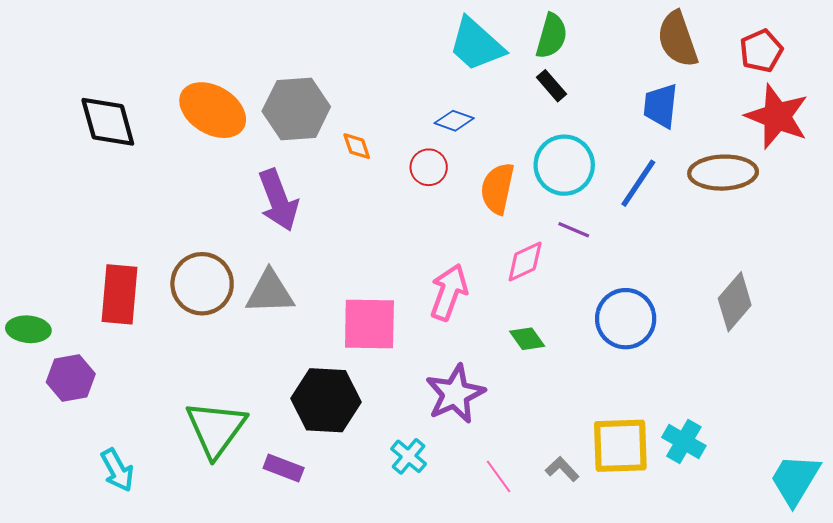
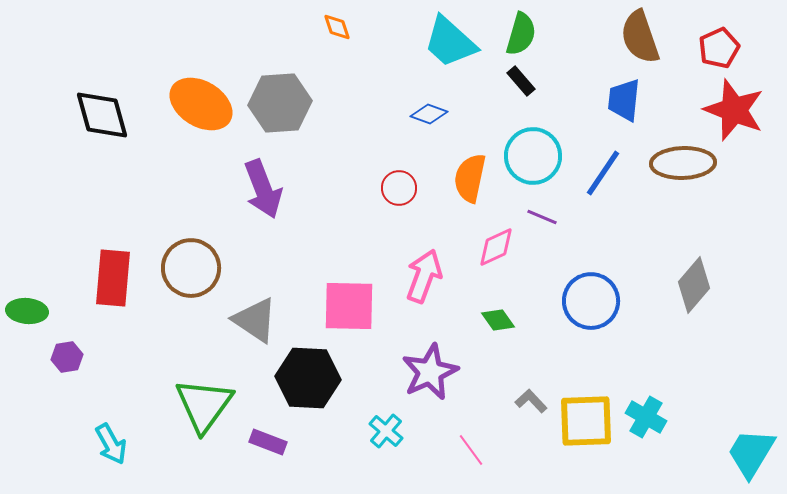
orange diamond: (357, 146) -> (337, 27), moved
red circle: (429, 167) -> (399, 188), moved
gray triangle: (270, 292) -> (255, 320), moved, turned 36
purple hexagon: (71, 378) -> (67, 357), size x0.7
gray L-shape: (562, 469) -> (531, 401), moved

